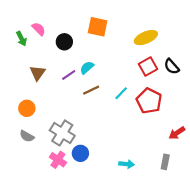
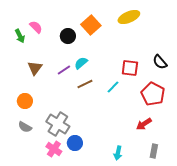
orange square: (98, 27) -> (91, 25), turned 36
yellow ellipse: (146, 38) -> (129, 17), moved
black circle: (64, 42) -> (68, 36), moved
red square: (148, 66) -> (130, 68), moved, turned 36
red pentagon: (149, 101) -> (153, 94), moved
red arrow: (177, 133) -> (144, 124), moved
cyan arrow: (127, 164) -> (118, 153), turned 96

